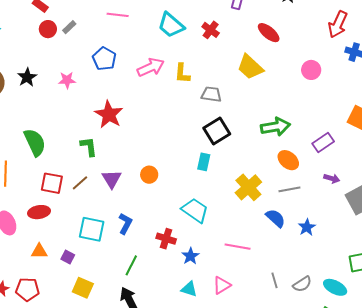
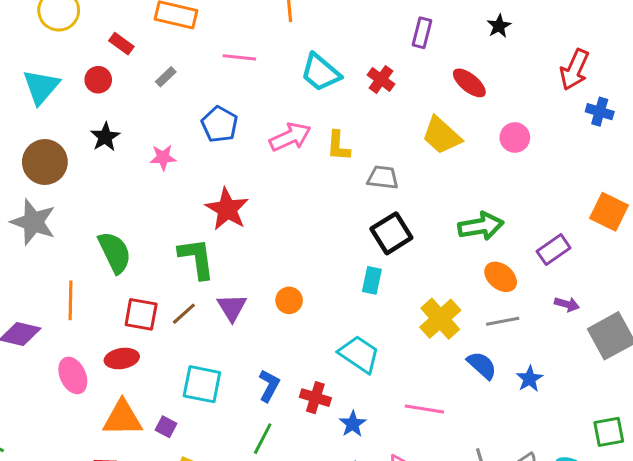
red circle: (48, 29) -> (98, 80), moved
pink circle: (311, 70) -> (515, 138), moved
black star: (27, 77) -> (105, 137), moved
green L-shape: (89, 147) -> (197, 258), size x1.4
blue L-shape: (125, 224) -> (269, 386), moved
orange triangle: (39, 251) -> (122, 418), size x1.6

